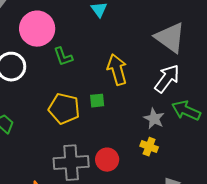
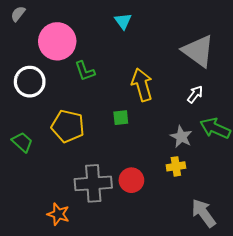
white arrow: (167, 79) -> (195, 94), size x0.6
yellow pentagon: (64, 109) -> (68, 126), moved
yellow cross: (149, 147) -> (176, 166), turned -30

